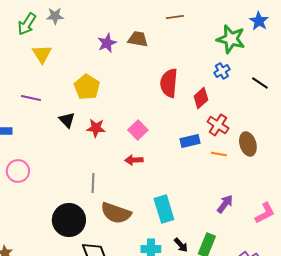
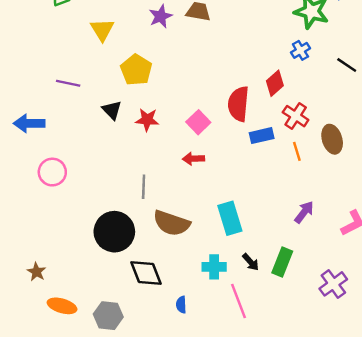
yellow triangle: (42, 54) -> (102, 30), moved
red semicircle: (169, 83) -> (238, 104), moved
orange line: (219, 154) -> (297, 151), turned 63

